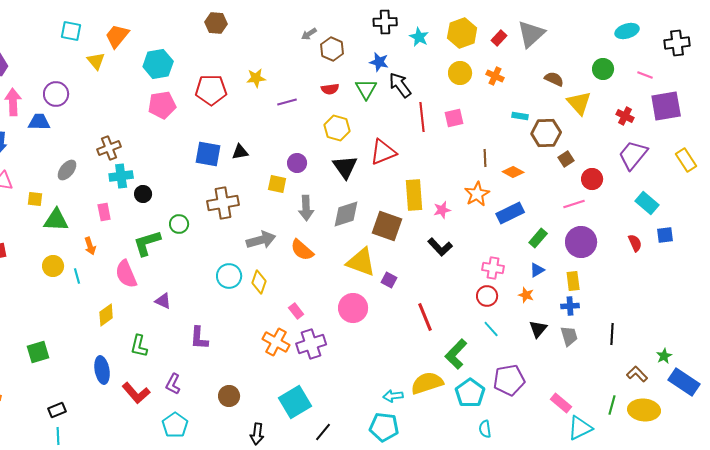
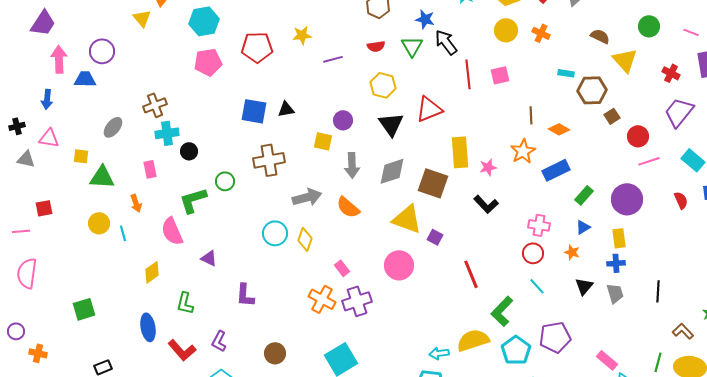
pink line: (574, 204) -> (649, 161), moved

